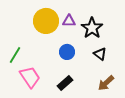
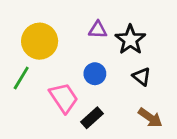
yellow circle: (46, 21) -> (40, 41), moved
pink trapezoid: (30, 77) -> (64, 98), moved
brown arrow: (106, 83) -> (150, 118), turned -102

